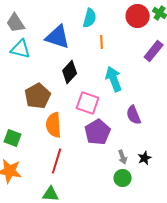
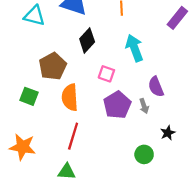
pink square: (88, 103) -> (106, 74), size x0.7
green square: (13, 138) -> (29, 96), moved
gray arrow: (123, 157) -> (144, 106), moved

